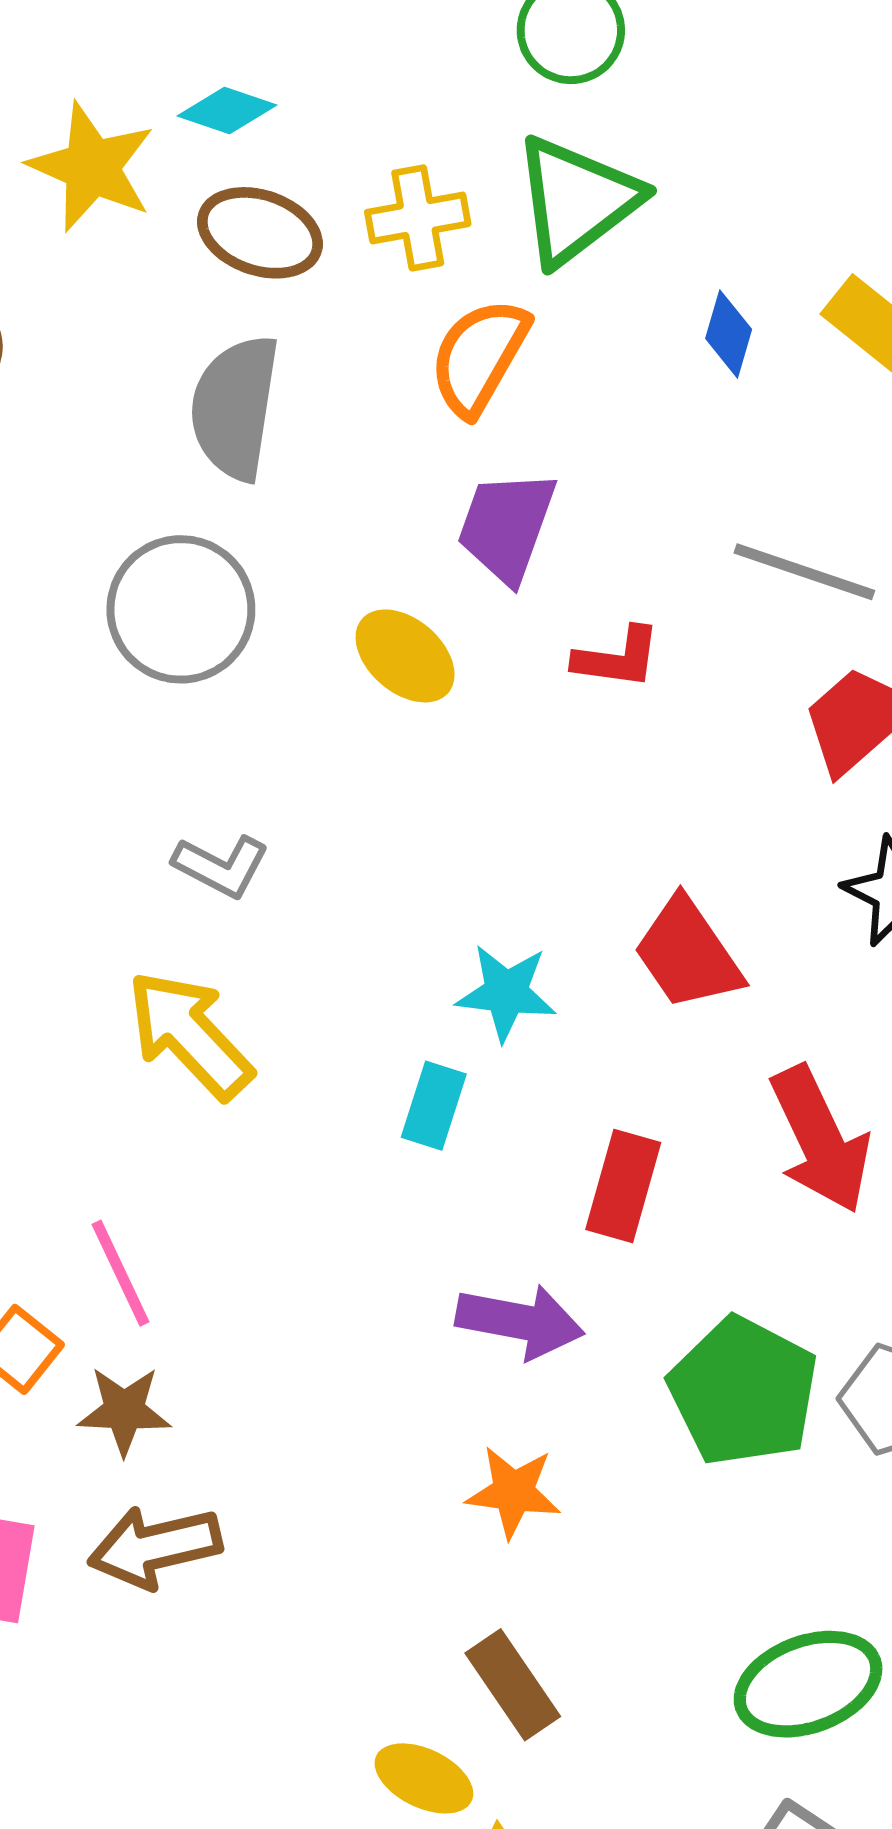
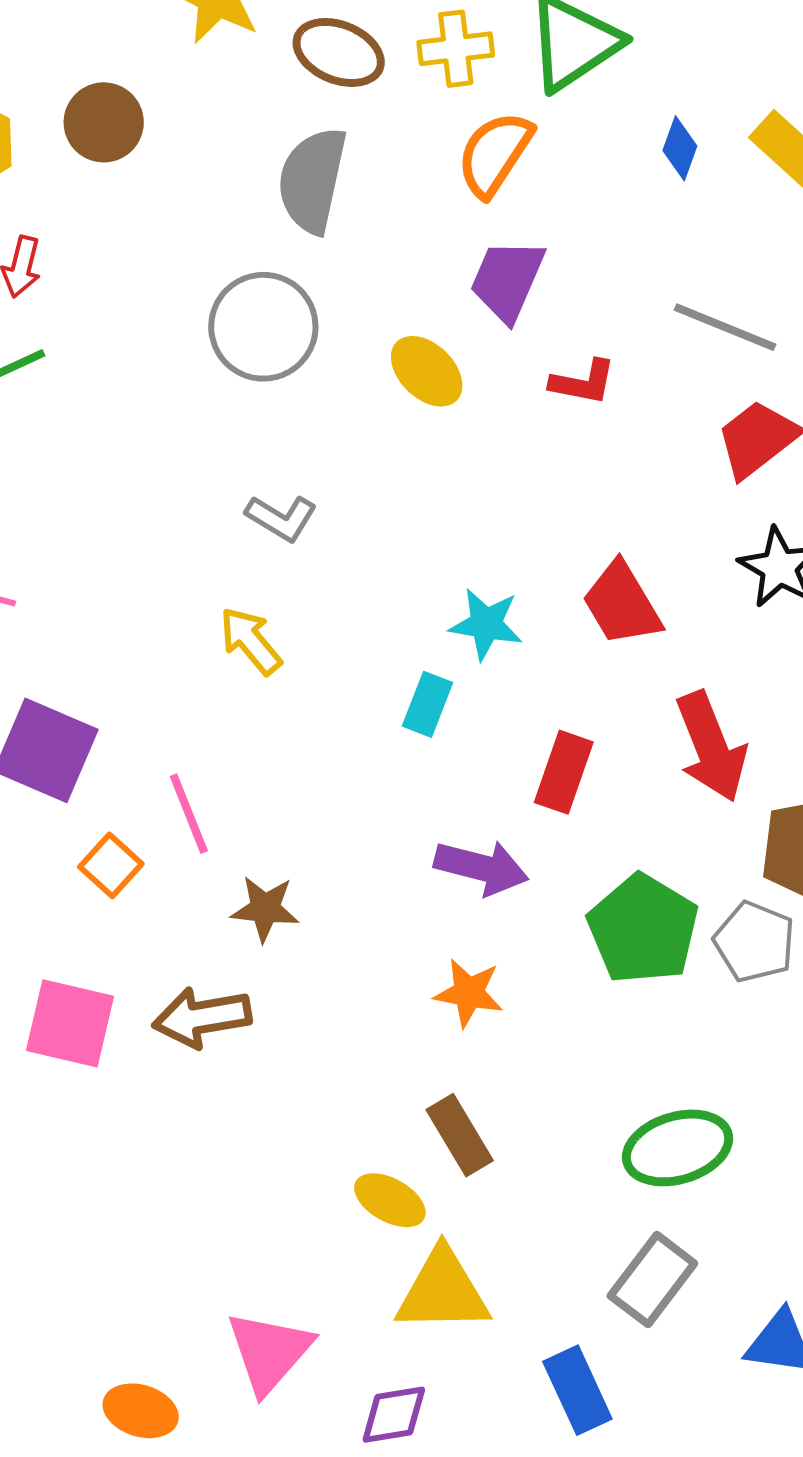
yellow arrow: (190, 1035) -> (251, 641), size x0.7
brown star: (124, 1411) -> (265, 909), moved

